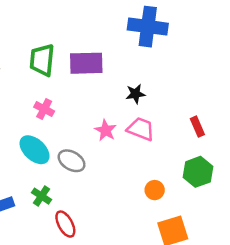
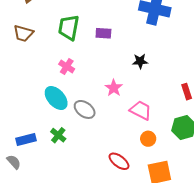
purple rectangle: (86, 63) -> (103, 33), size x0.6
pink trapezoid: (141, 129) -> (141, 110), moved
red ellipse: (65, 224) -> (119, 161), moved, turned -30

